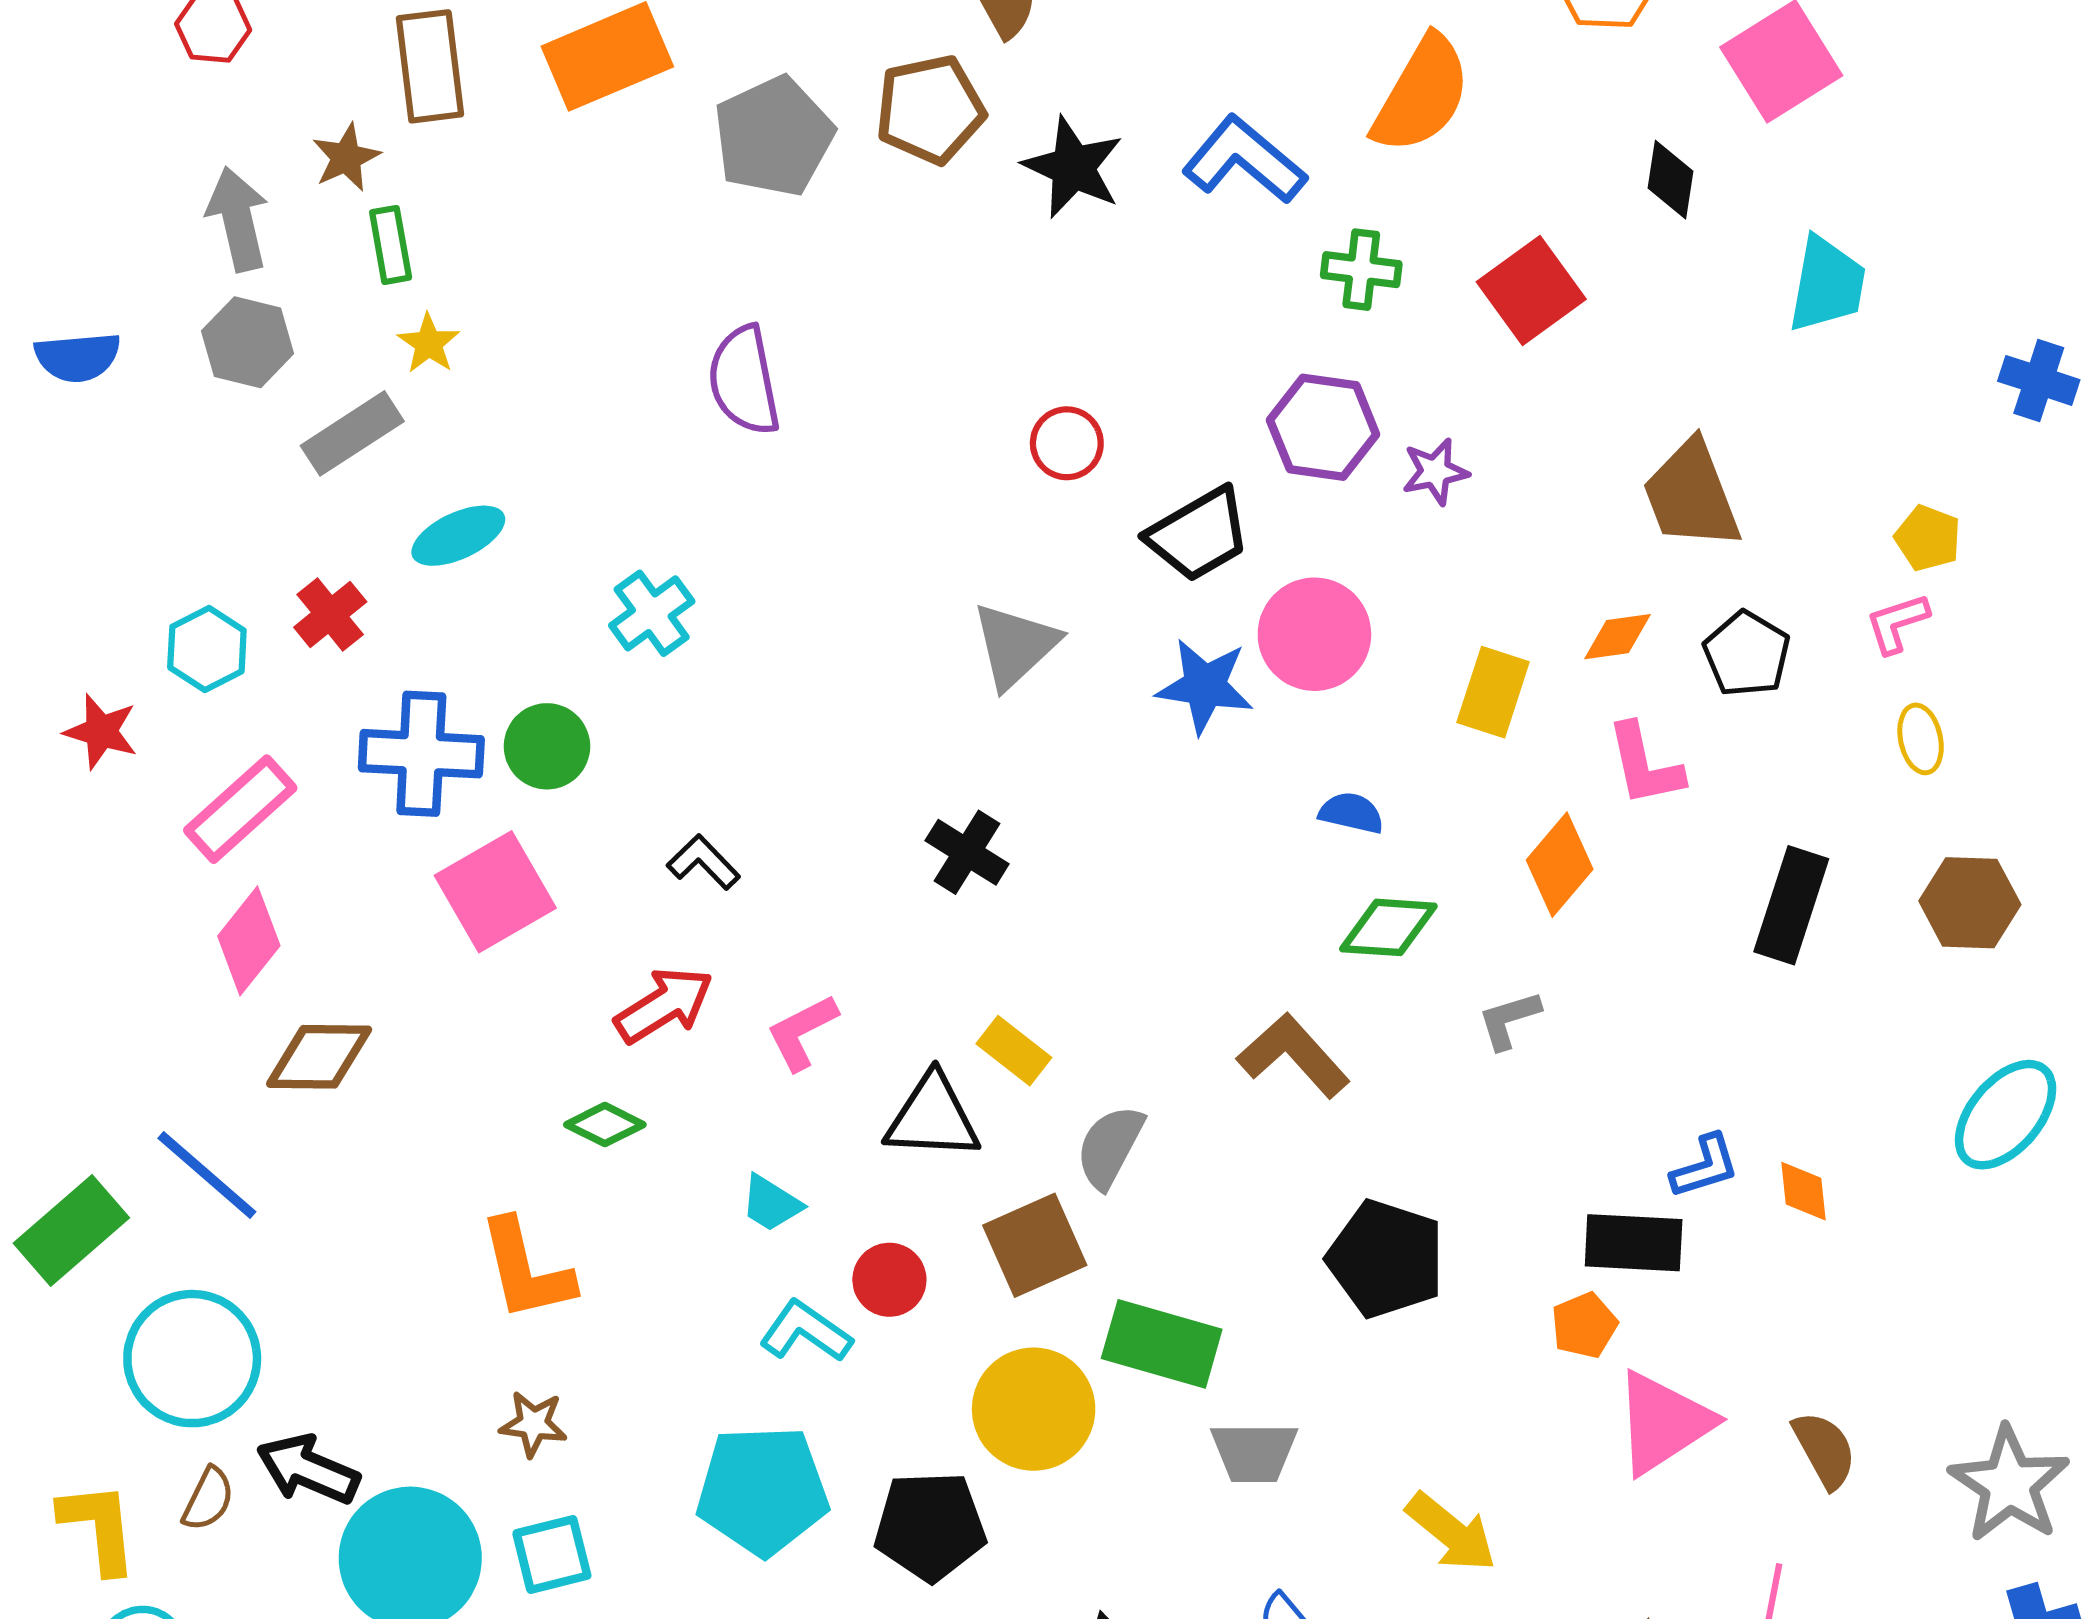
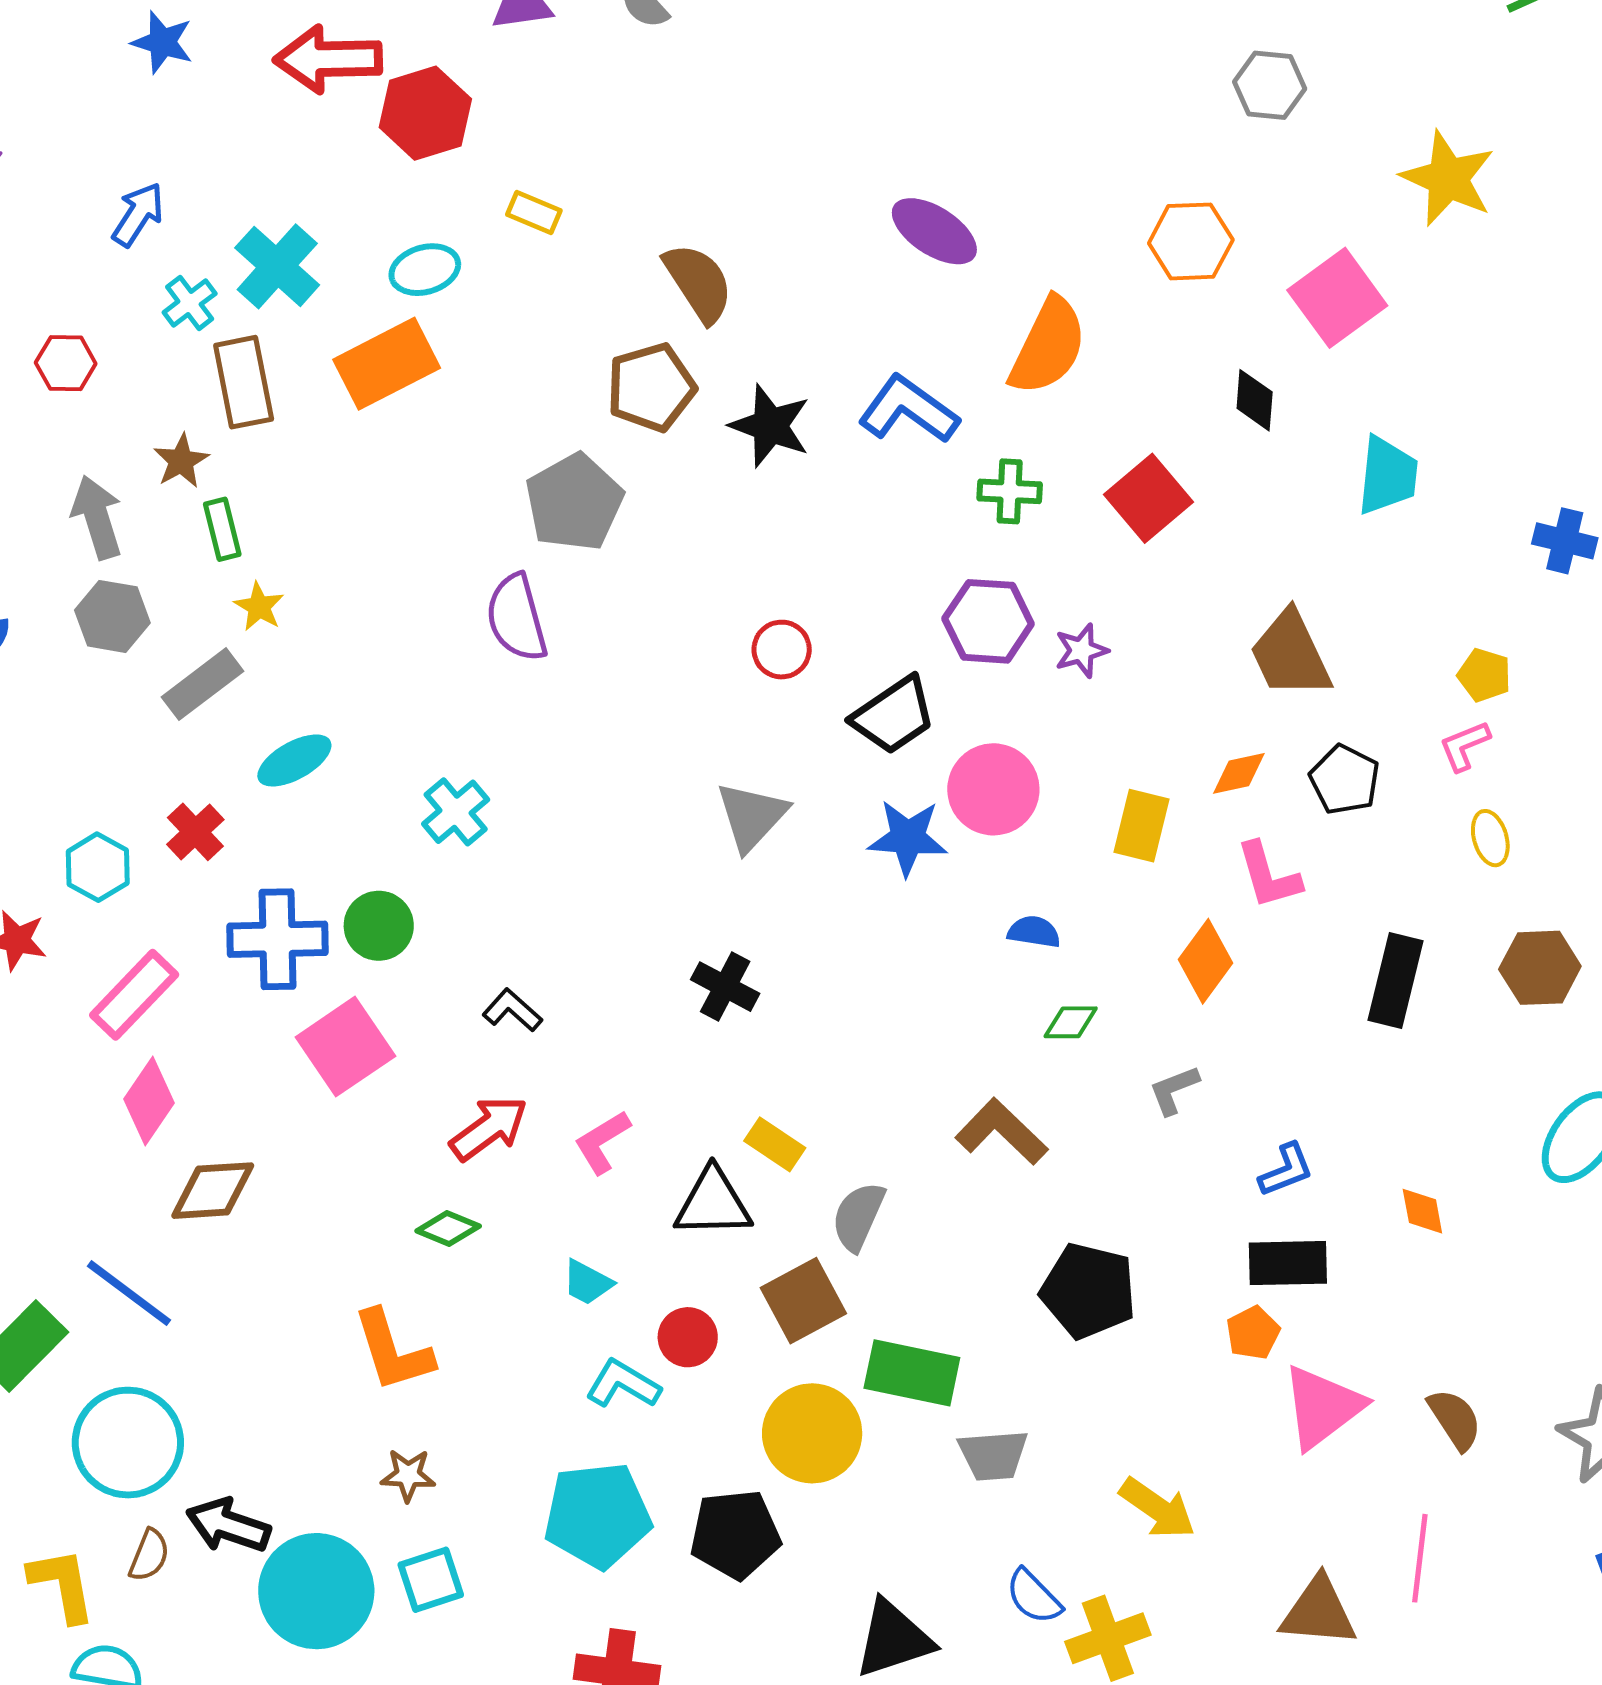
gray pentagon: (774, 137) -> (574, 502), moved
green diamond: (1388, 927) -> (1071, 1022), size x0.7
blue L-shape: (1705, 1166) -> (1286, 1170), moved

